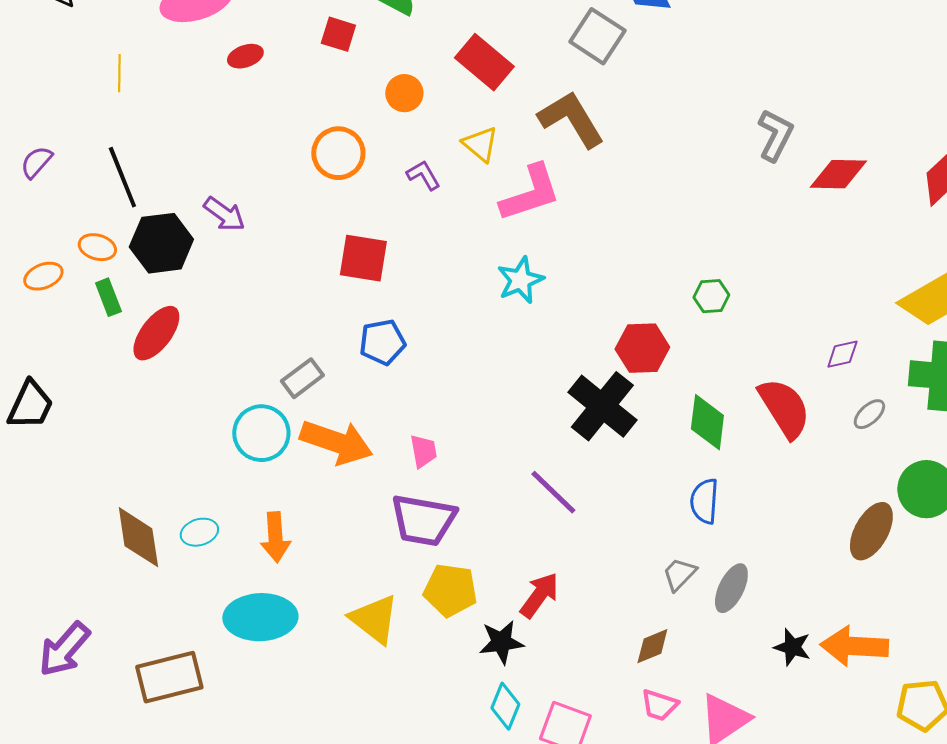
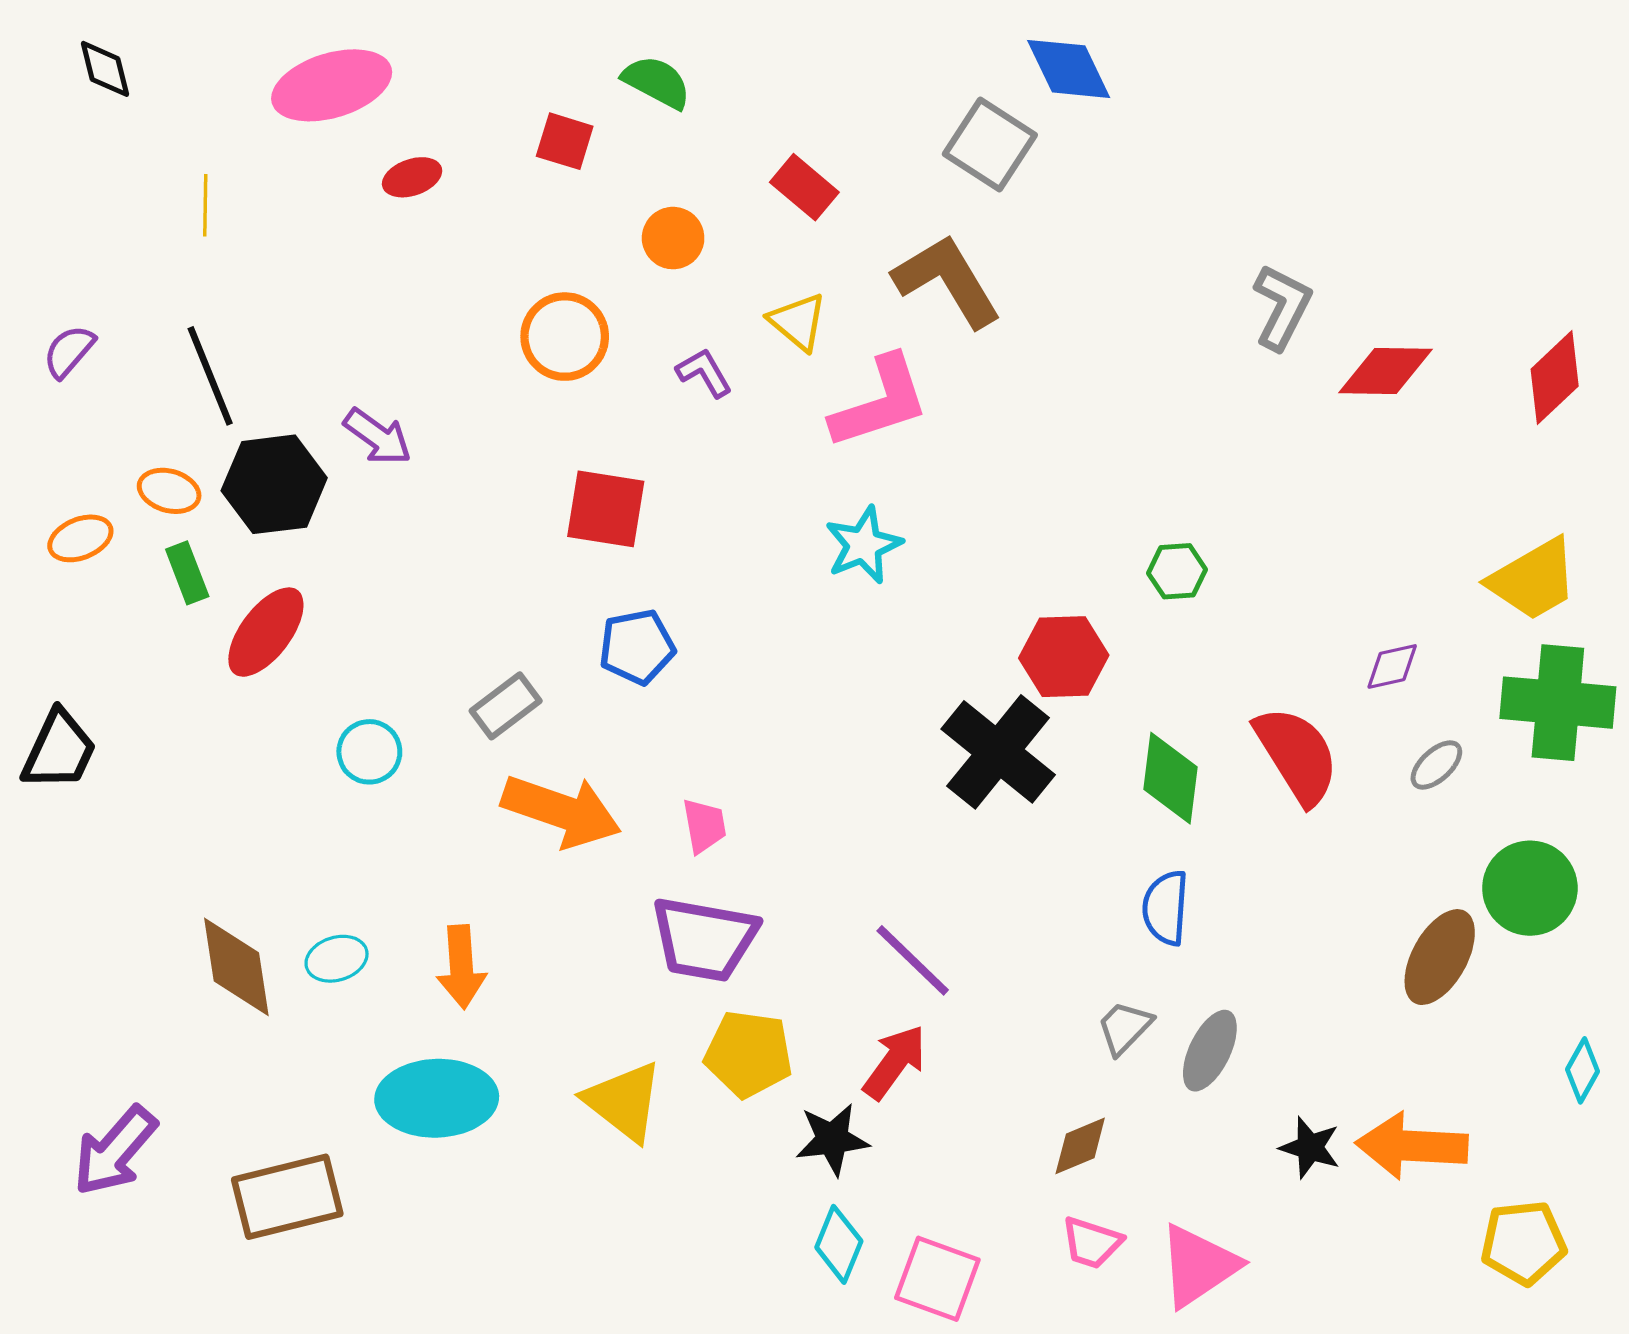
red rectangle: (484, 62) -> (804, 187), size x0.7
cyan circle: (261, 433) -> (369, 752), moved, size x0.7
purple line: (553, 492) -> (913, 960), moved

